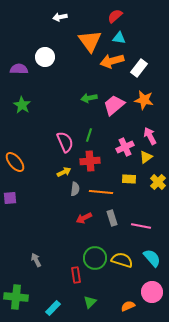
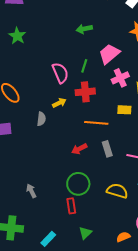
pink trapezoid: (114, 105) -> (109, 54), moved
gray semicircle: (75, 189) -> (41, 119), moved
green circle: (95, 258) -> (78, 184), moved

